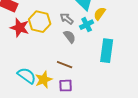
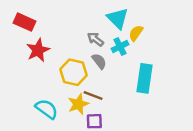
yellow hexagon: (40, 22) -> (73, 72), moved
red star: (20, 28) -> (38, 50), turned 30
yellow star: (44, 80) -> (78, 104), moved

